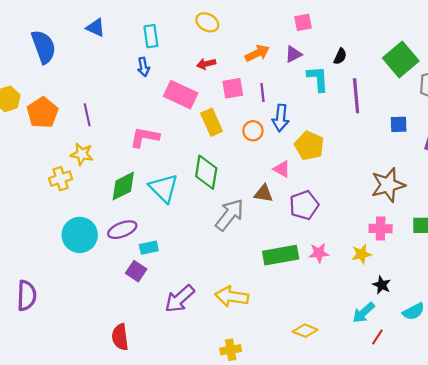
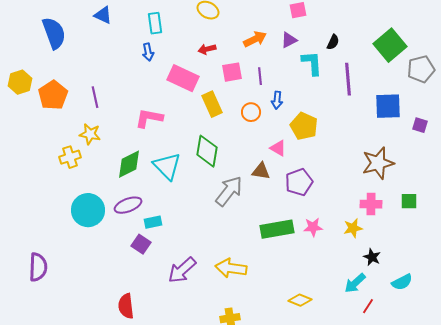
blue arrow: (281, 118) -> (277, 100), size x0.7
blue square: (399, 124) -> (388, 106), size x1.6

